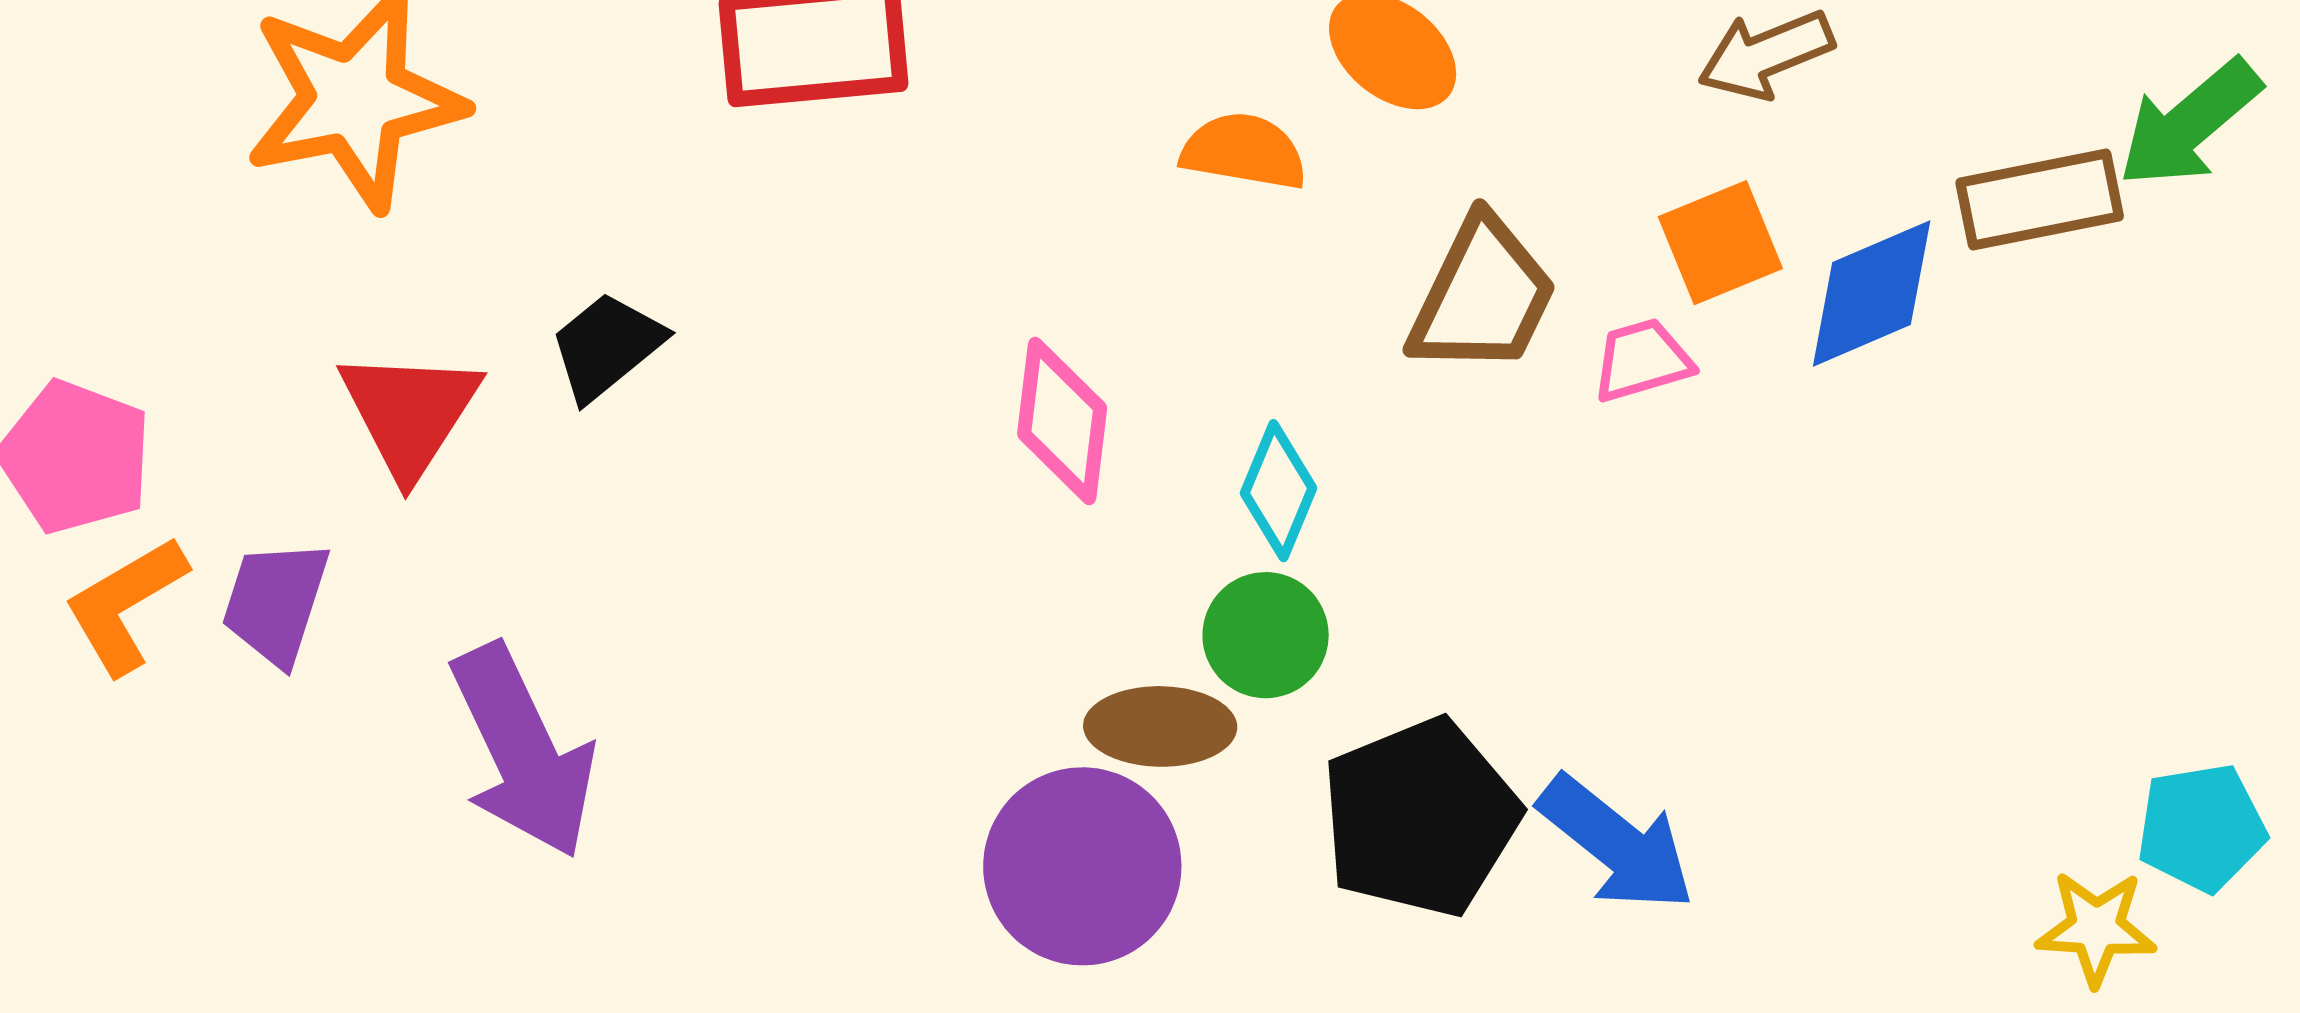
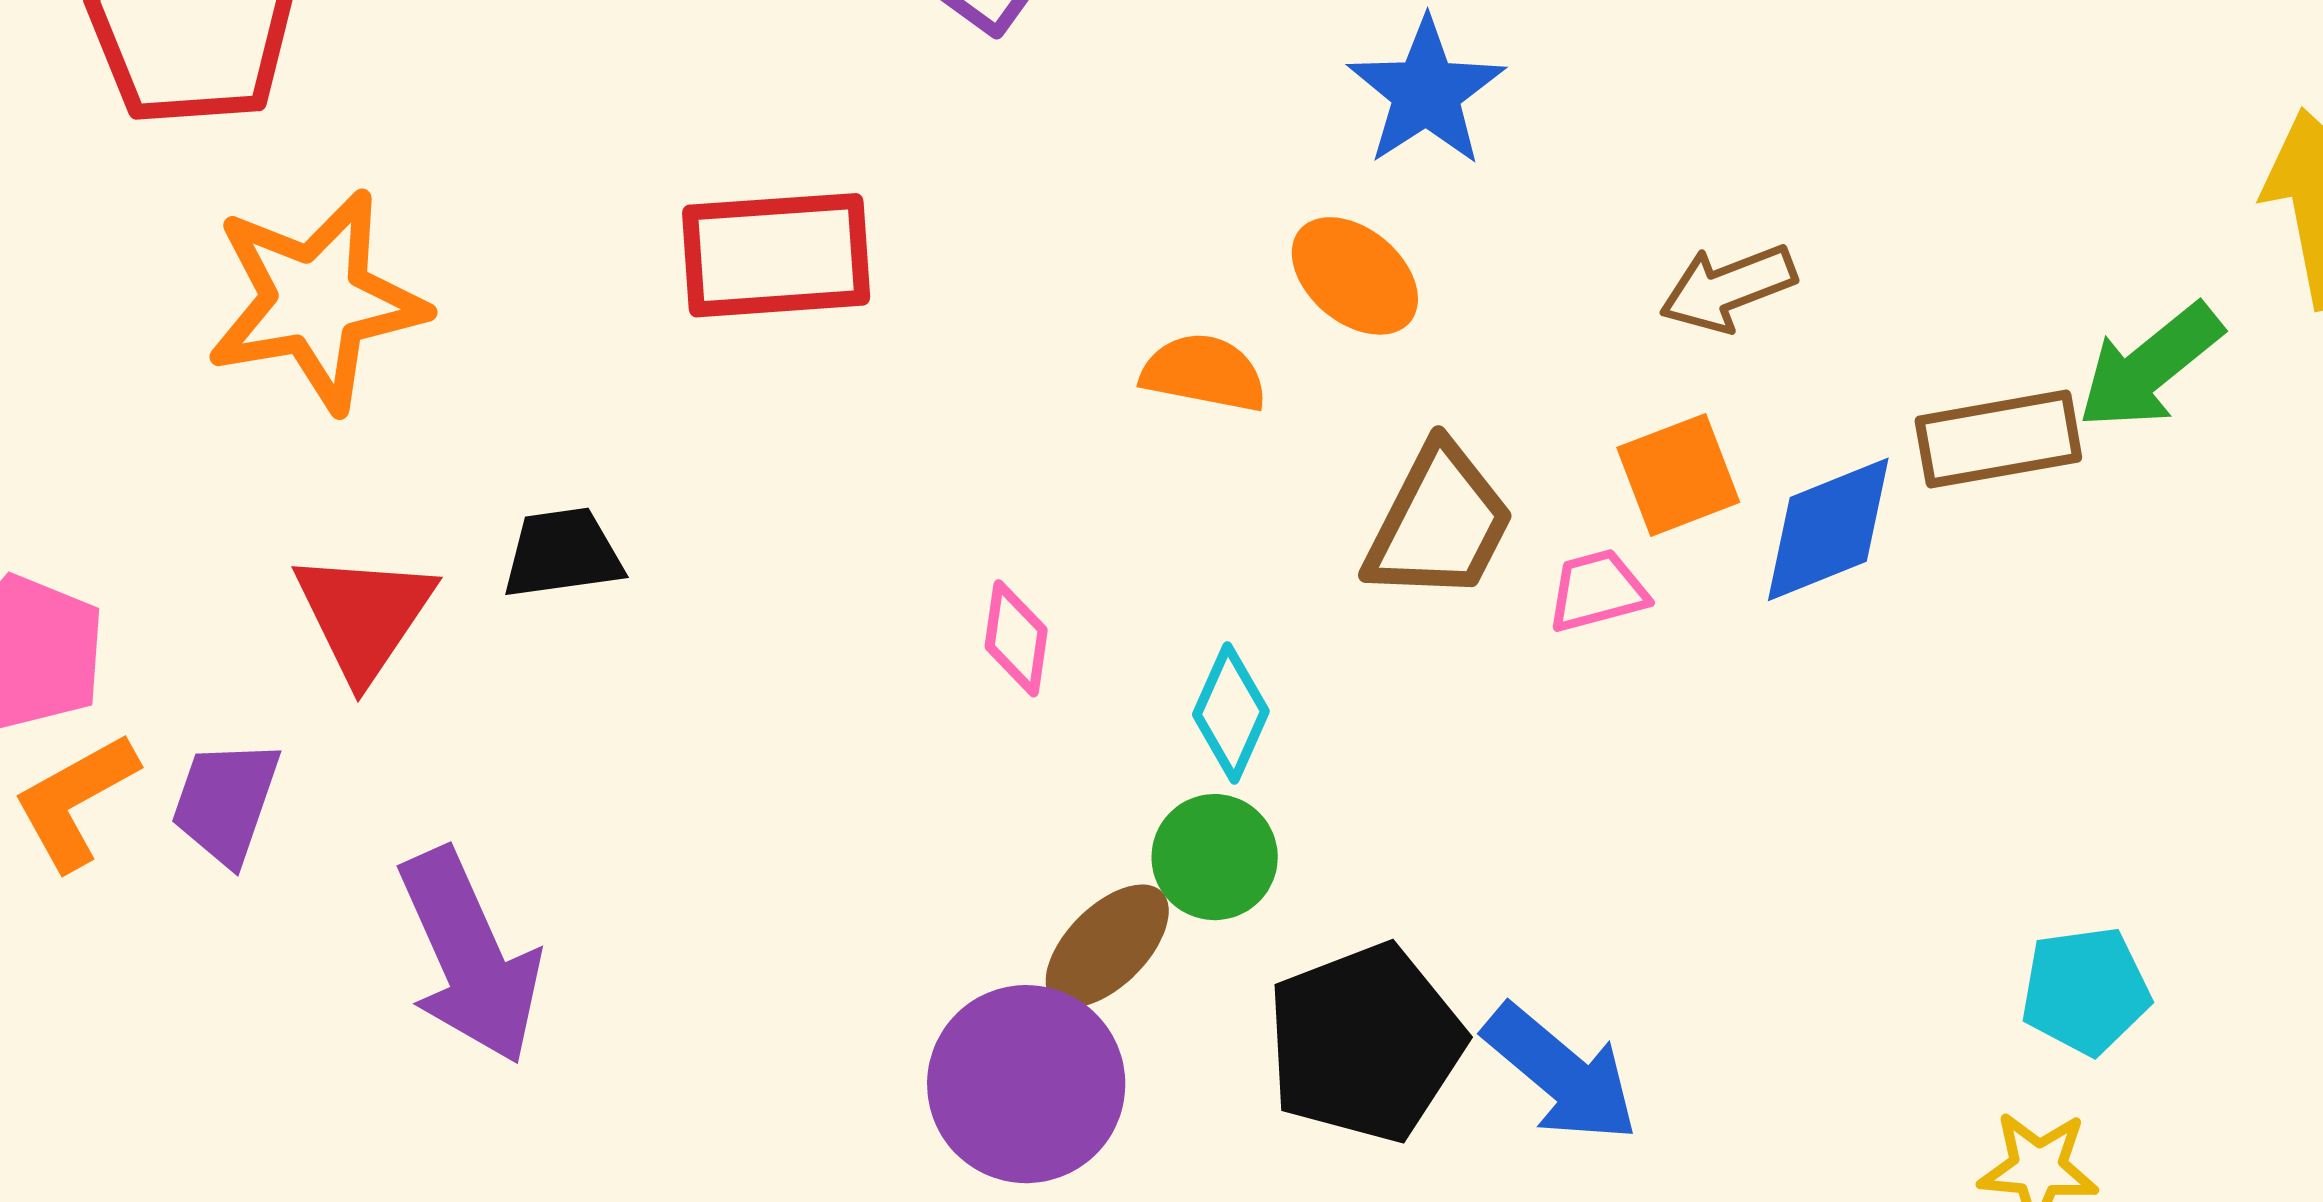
black trapezoid: (607, 346) -> (563, 553), turned 30
pink diamond: (1062, 421) -> (1016, 638), size x0.7
brown ellipse: (1160, 726) -> (1107, 946), turned -47
cyan pentagon: (2201, 828) -> (2086, 991), moved

